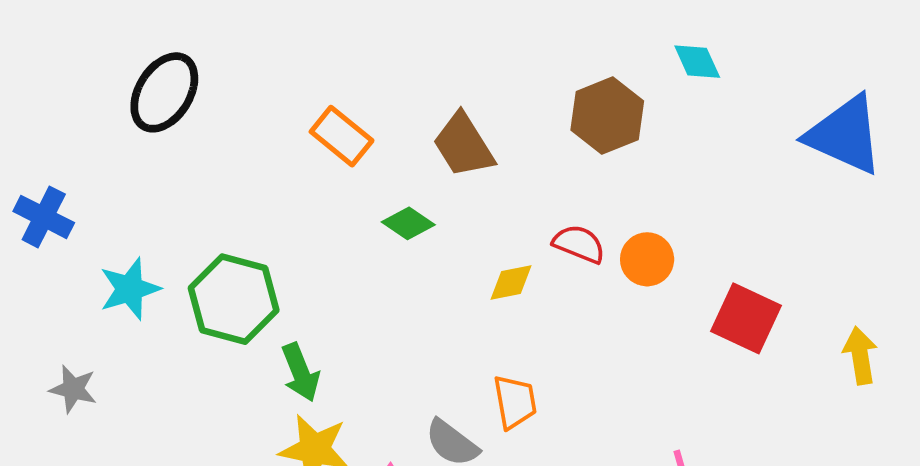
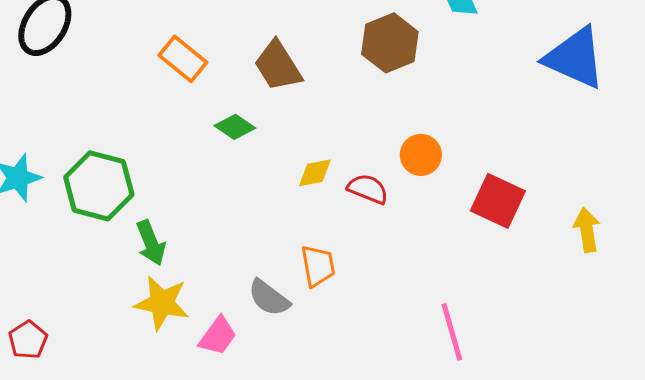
red semicircle: (579, 244) -> (368, 189), moved

